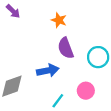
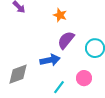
purple semicircle: (66, 48) -> (66, 40), turned 60

